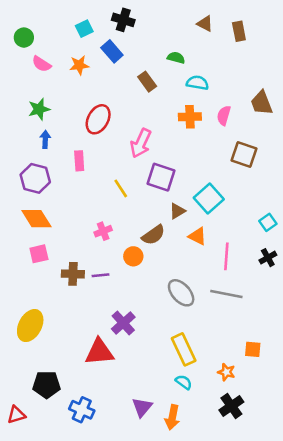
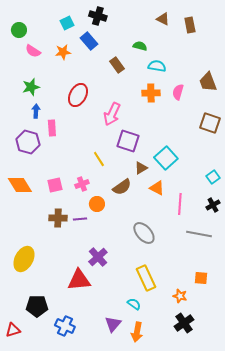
brown square: (244, 154) -> (210, 123), moved
pink rectangle: (79, 161) -> (52, 128), moved
yellow line: (121, 188) -> (99, 159), moved
orange diamond: (36, 219) -> (20, 185), moved
pink square: (39, 254) -> (55, 185), moved
orange circle: (133, 256) -> (97, 204), moved
gray line: (226, 294) -> (199, 234), moved
cyan semicircle: (184, 382) -> (134, 304), moved

